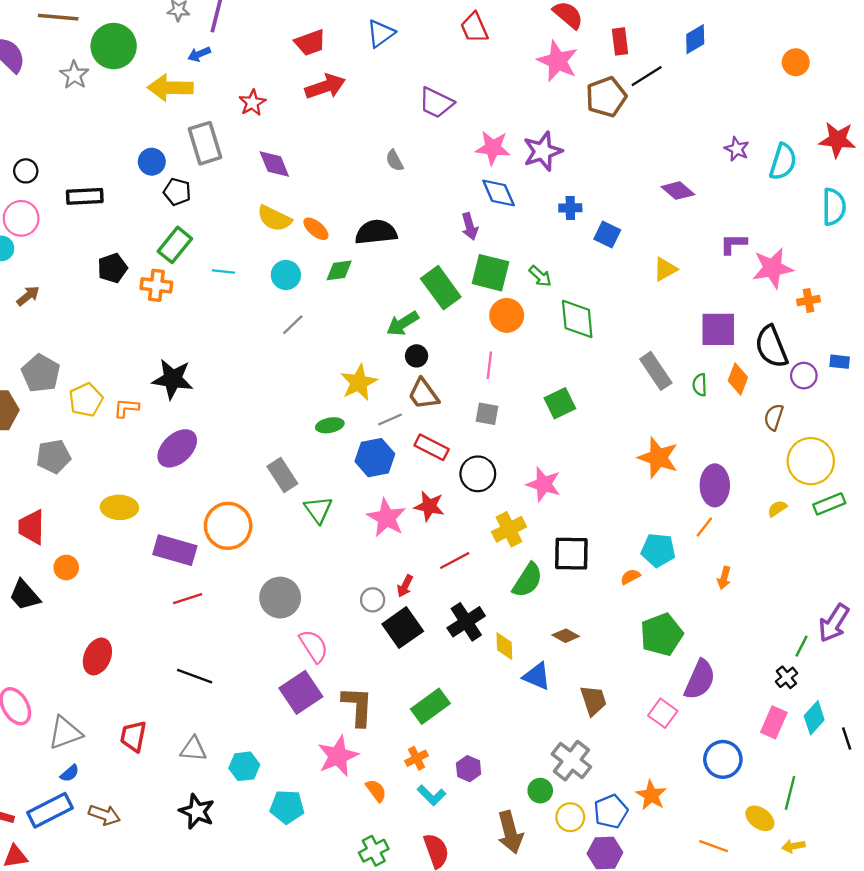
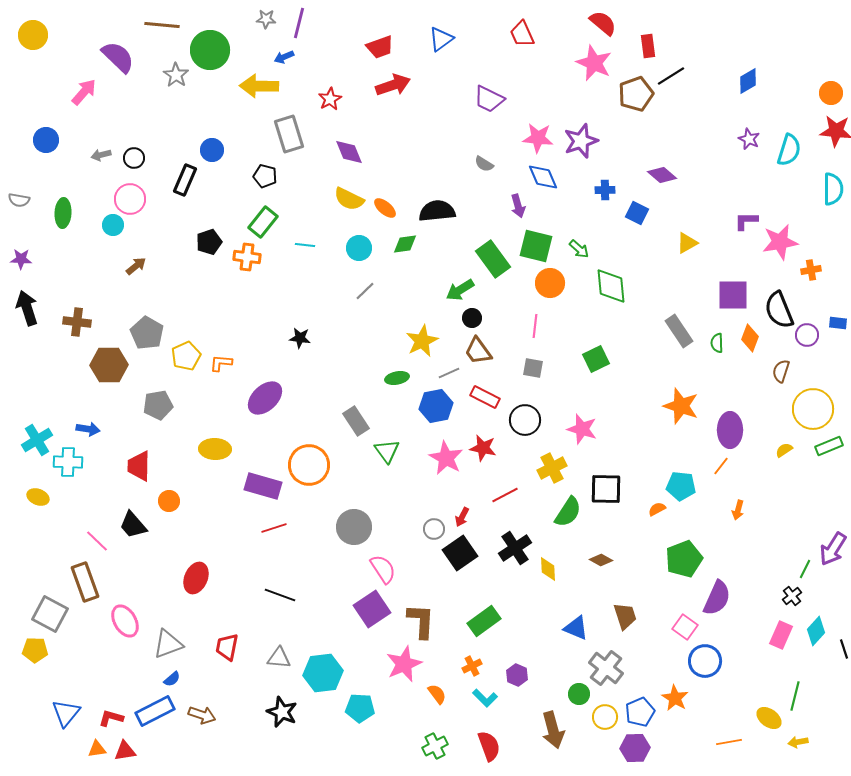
blue diamond: (695, 39) -> (748, 81), moved
orange circle: (796, 62) -> (831, 93), moved
gray semicircle: (395, 161) -> (484, 164), moved, turned -30
blue circle: (152, 162) -> (212, 150), moved
purple diamond: (678, 191) -> (662, 175), moved
black rectangle: (85, 196) -> (185, 180), turned -64
black star: (173, 379) -> (300, 338), moved, size x0.6
blue triangle: (537, 676) -> (576, 628), moved
blue circle: (723, 759) -> (705, 661), moved
cyan hexagon: (244, 766) -> (323, 673), size x1.5
orange line: (714, 846) -> (729, 742), turned -30

